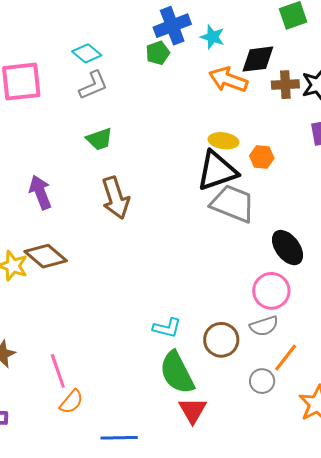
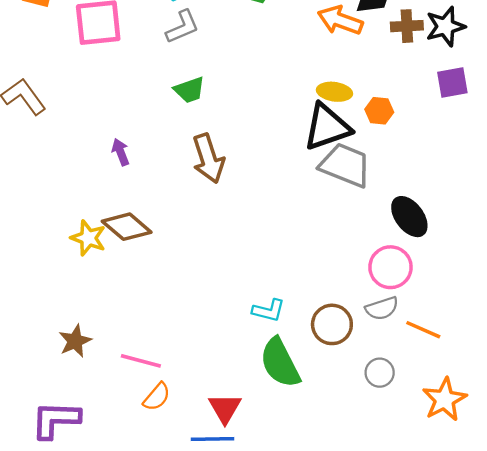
purple arrow: (40, 192) -> (121, 152), size x0.7
orange line: (286, 358) -> (423, 330), moved, turned 76
pink line: (58, 371) -> (141, 361), turned -56
red triangle: (193, 410) -> (225, 408), moved

